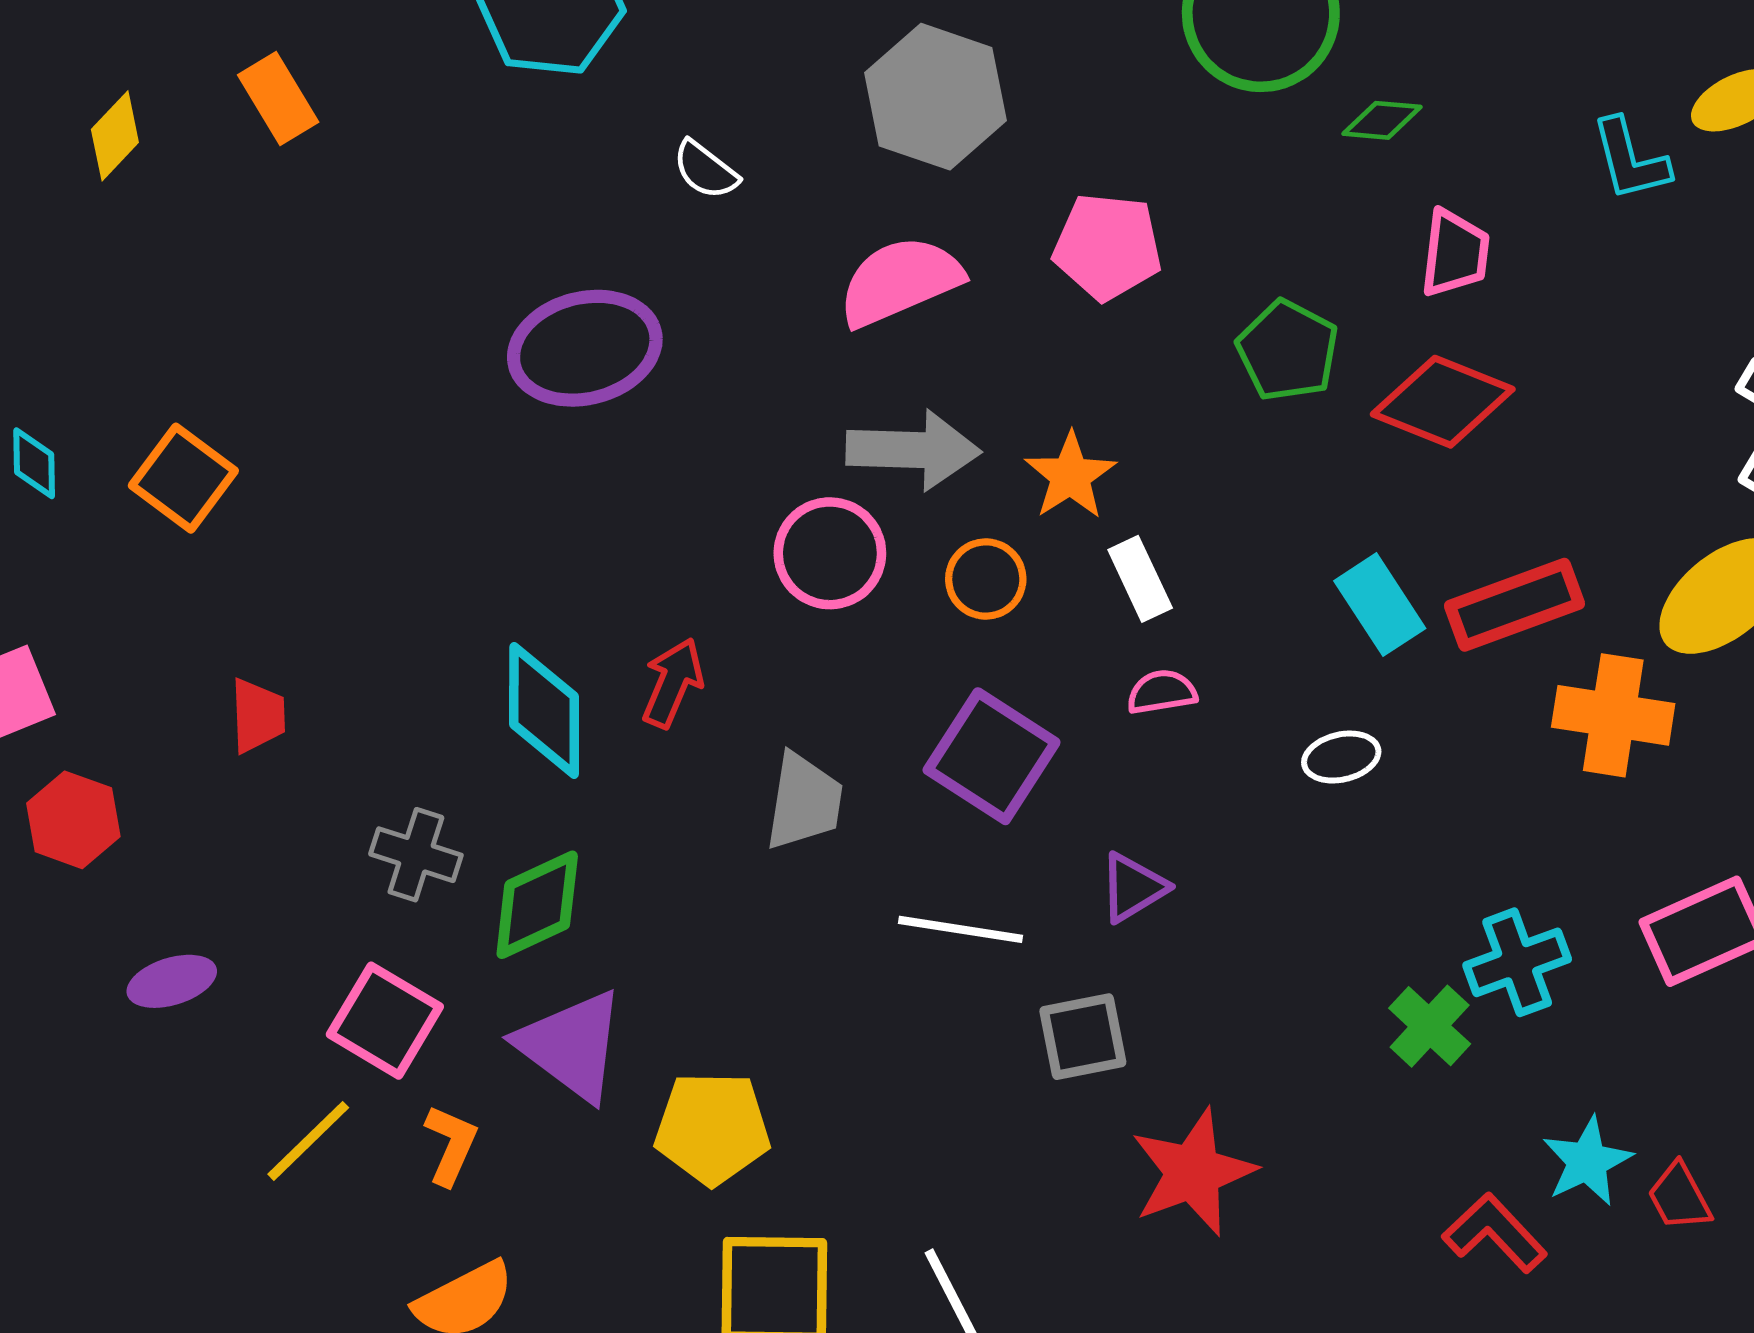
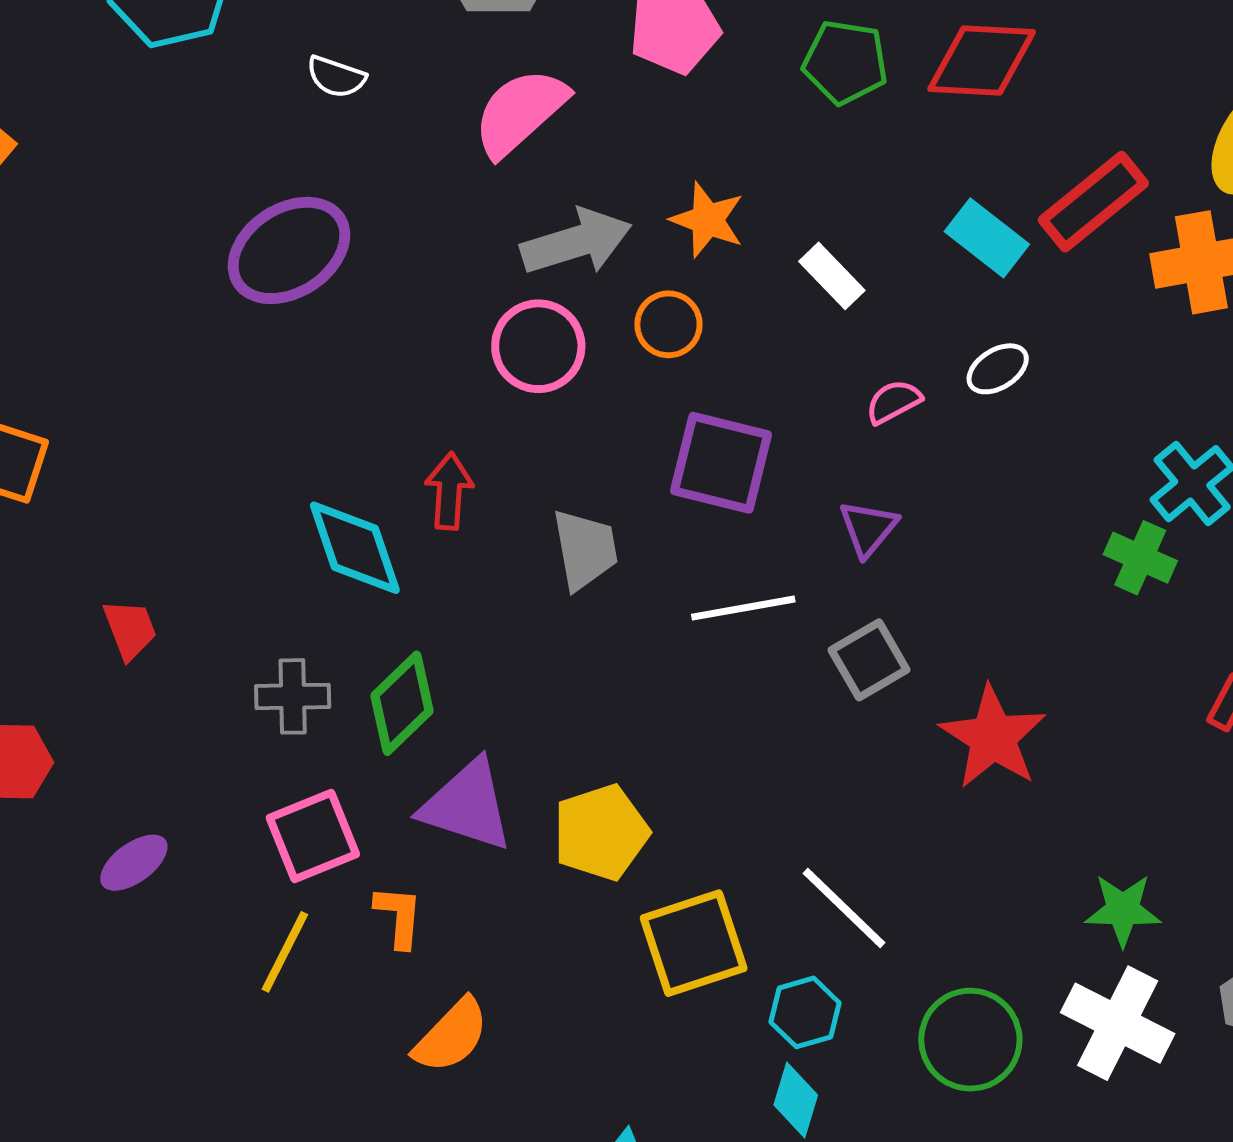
white rectangle: (1140, 579) -> (832, 276), moved
pink semicircle: (1162, 692) -> (894, 402), moved
pink square: (385, 1021) -> (313, 836), turned -34

